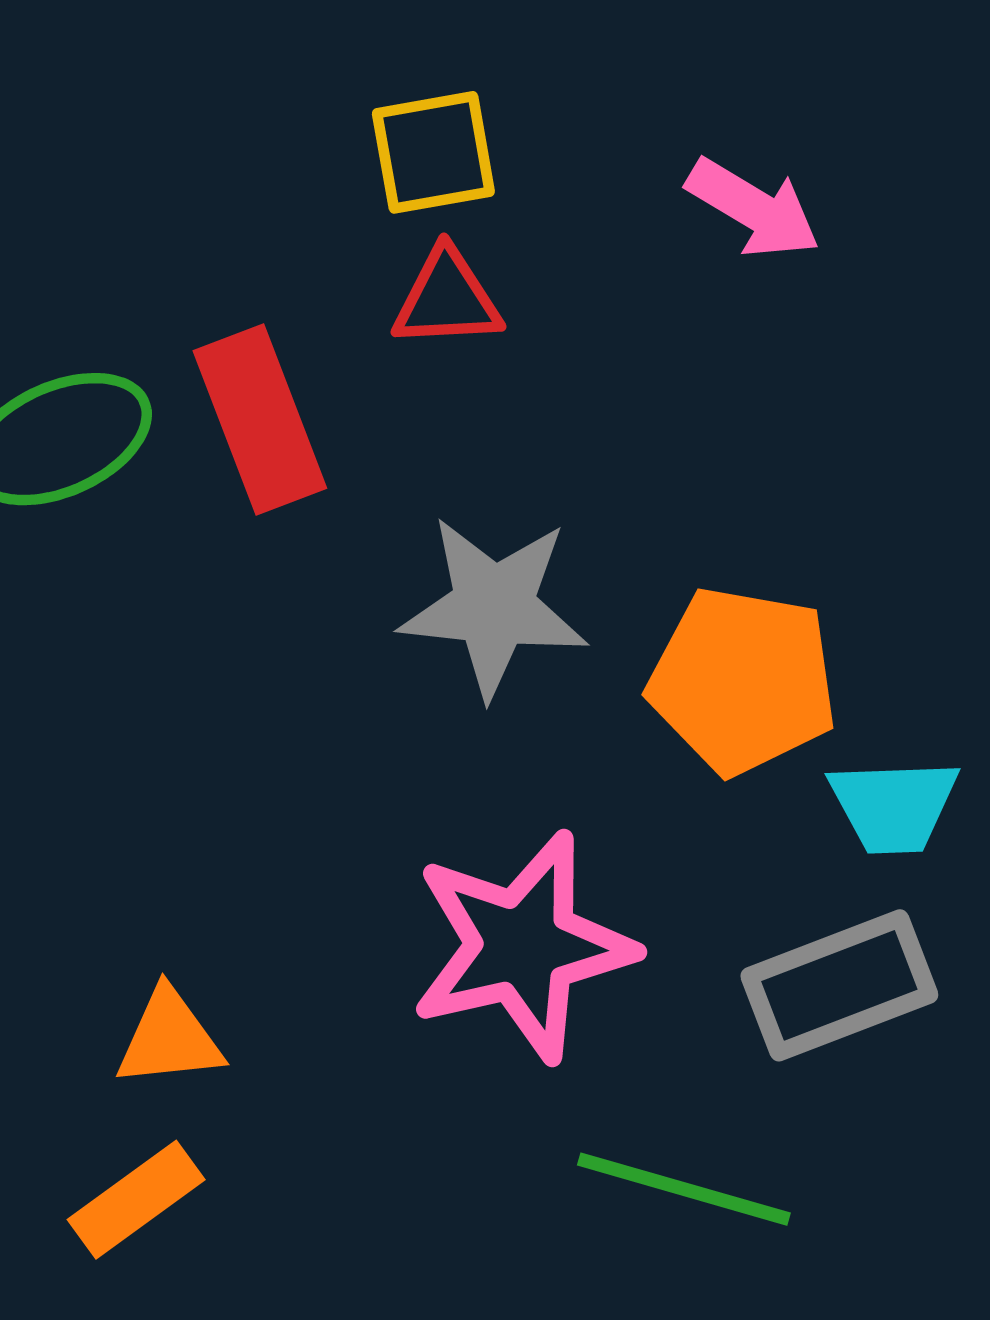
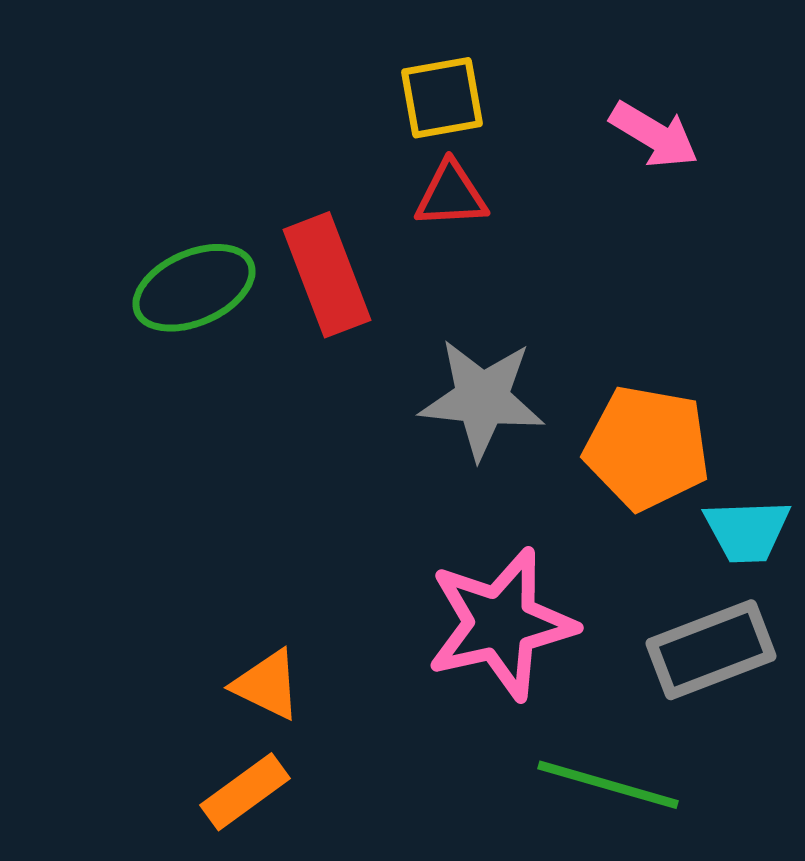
orange triangle: (169, 1038) -> (267, 685), turned 32

